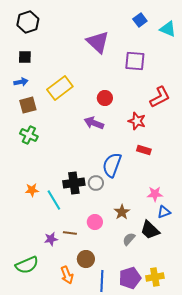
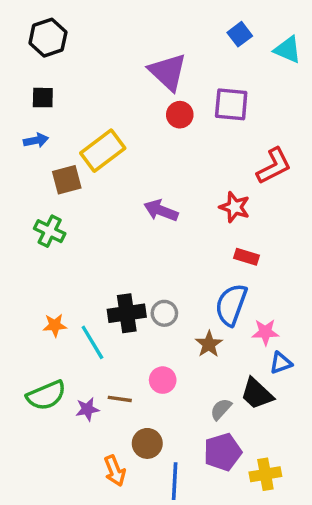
red circle: (105, 98) -> (180, 115), moved
brown square: (28, 105) -> (67, 180), moved
blue semicircle: (112, 165) -> (231, 305), moved
brown star: (122, 212) -> (209, 344), moved
green semicircle: (27, 265) -> (46, 395), moved
purple pentagon: (130, 278) -> (223, 452), moved

